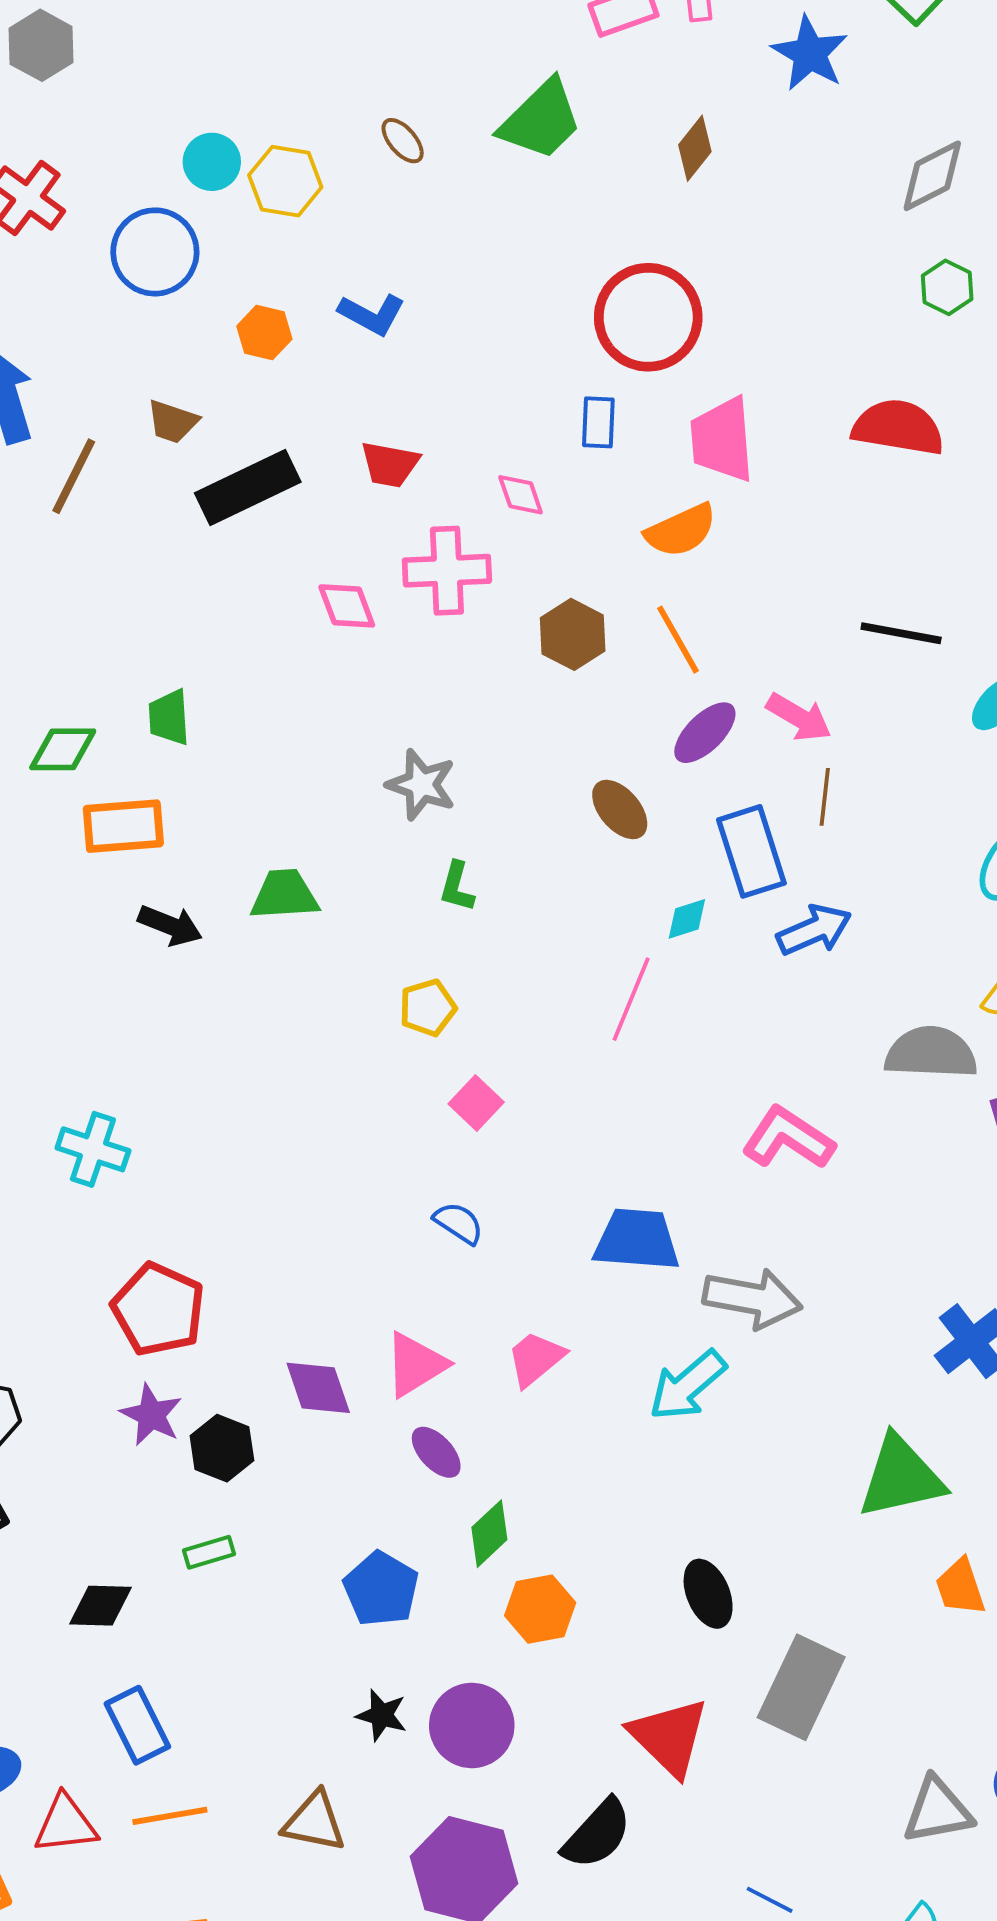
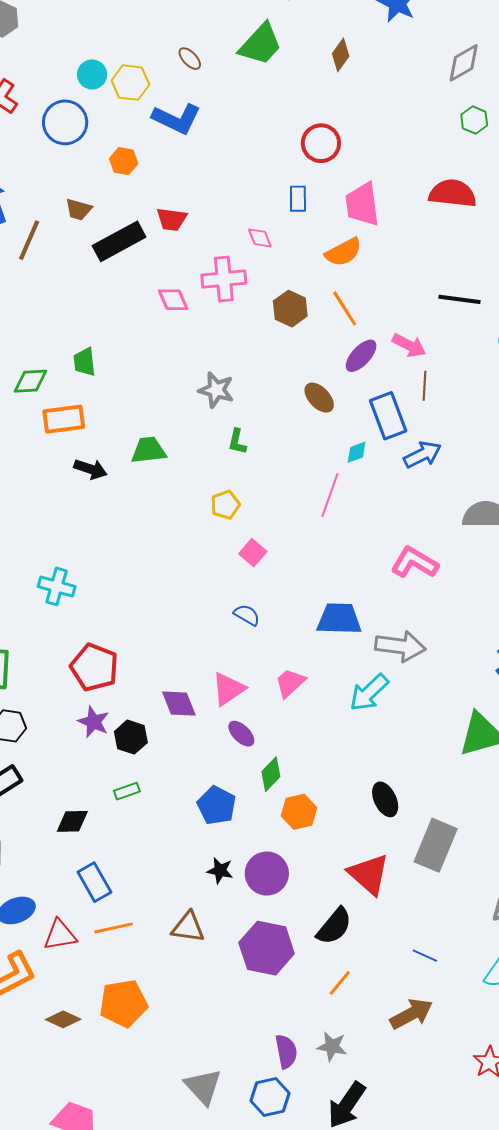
blue L-shape: (372, 314) -> (177, 119), moved, size x1.4
red circle: (648, 317) -> (321, 143), size x0.7
red trapezoid: (390, 464) -> (172, 219), moved

